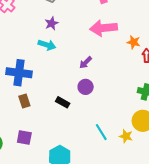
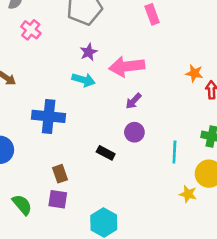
pink arrow: (103, 28) -> (127, 66), moved
brown rectangle: (24, 101) -> (60, 174), moved
cyan line: (101, 132) -> (174, 152), moved, turned 36

